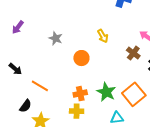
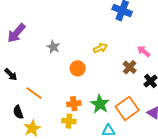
purple arrow: (18, 27) -> (16, 33), size x1.5
yellow arrow: (103, 36) -> (100, 48), turned -88
black semicircle: (25, 106) -> (18, 112), turned 120

